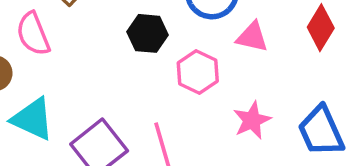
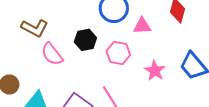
pink semicircle: (33, 34) -> (52, 54), moved

